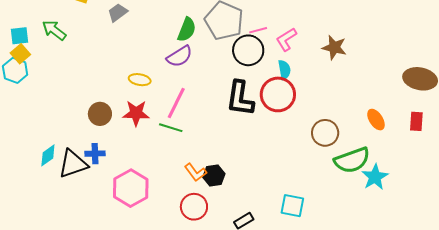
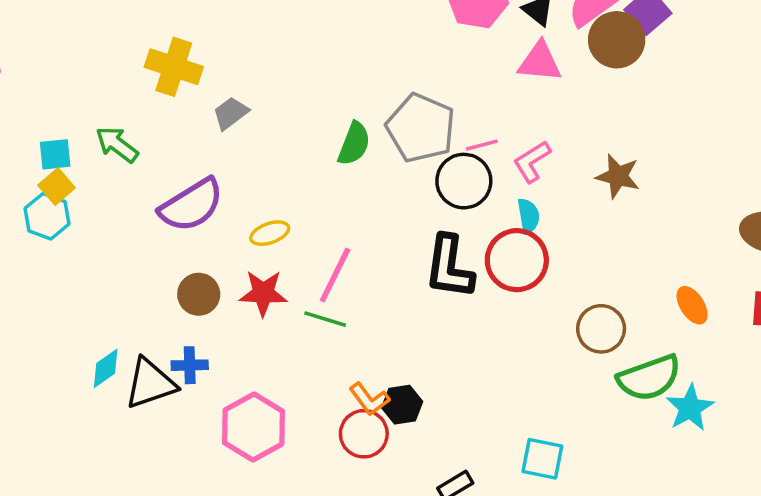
purple semicircle: (179, 56) -> (191, 205), moved, size x1.4
yellow ellipse: (140, 80) -> (270, 233), turned -30
red circle: (194, 207) -> (364, 434), moved

